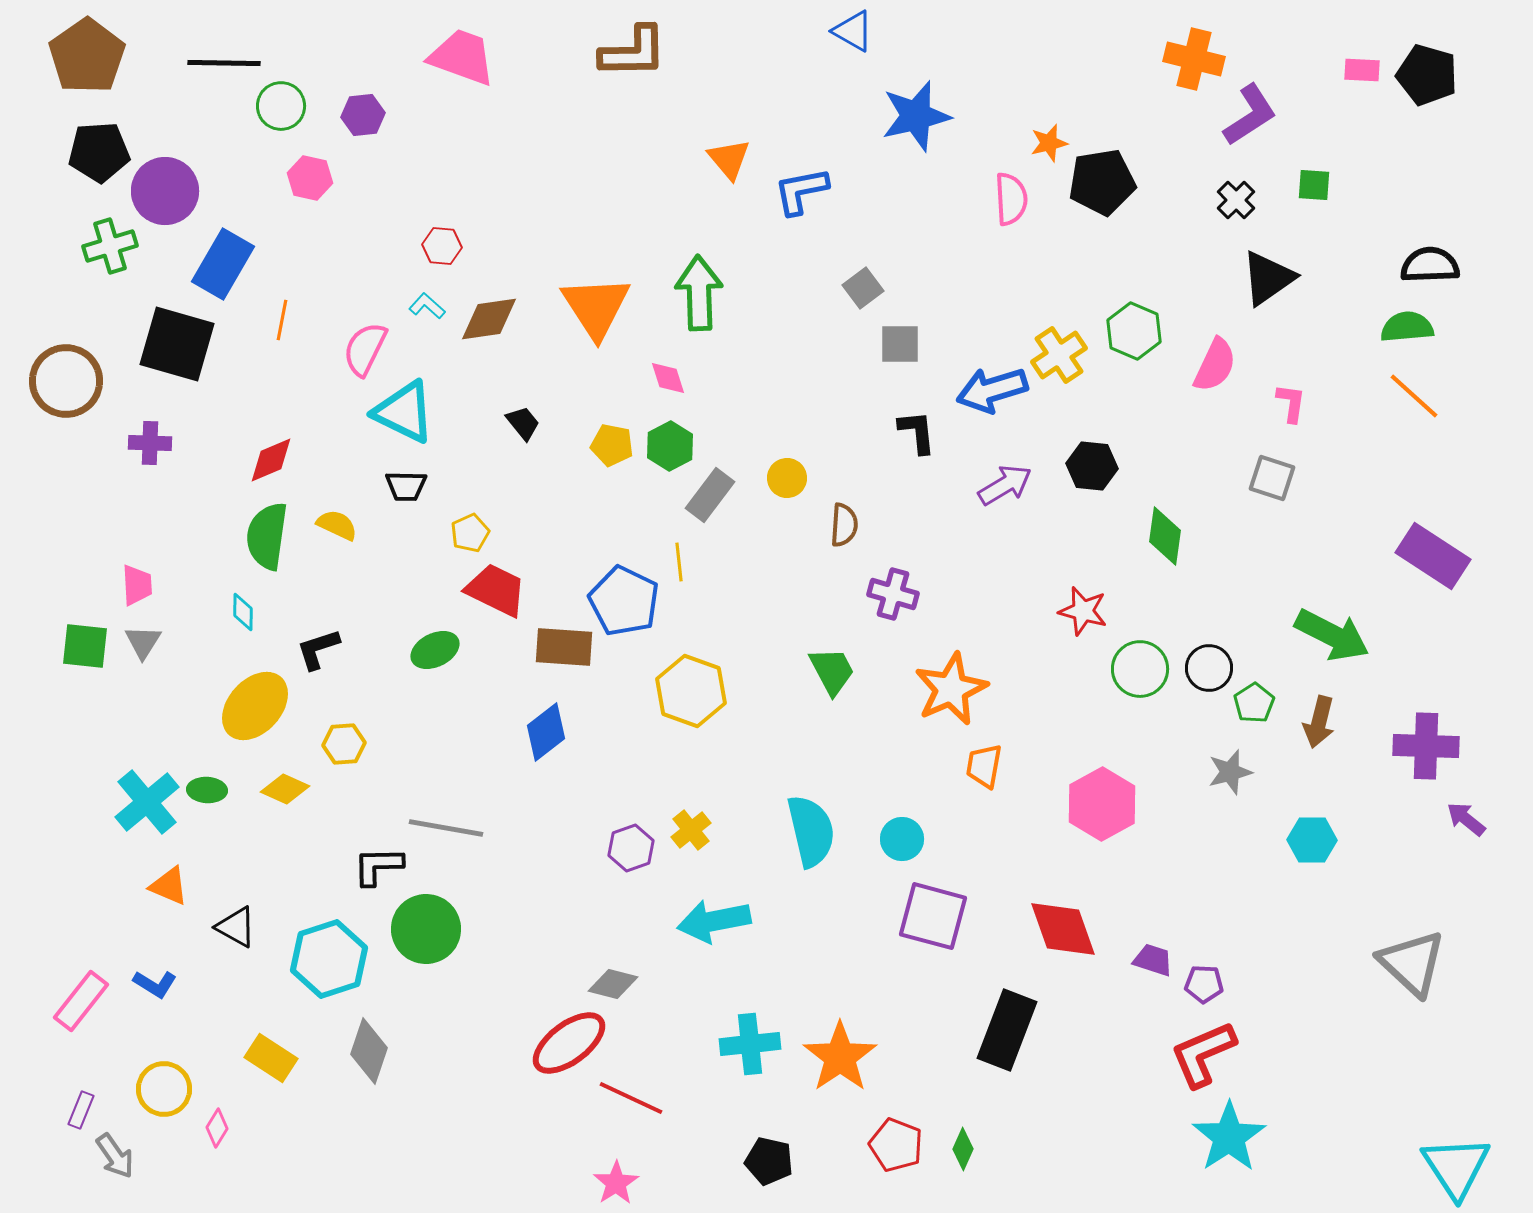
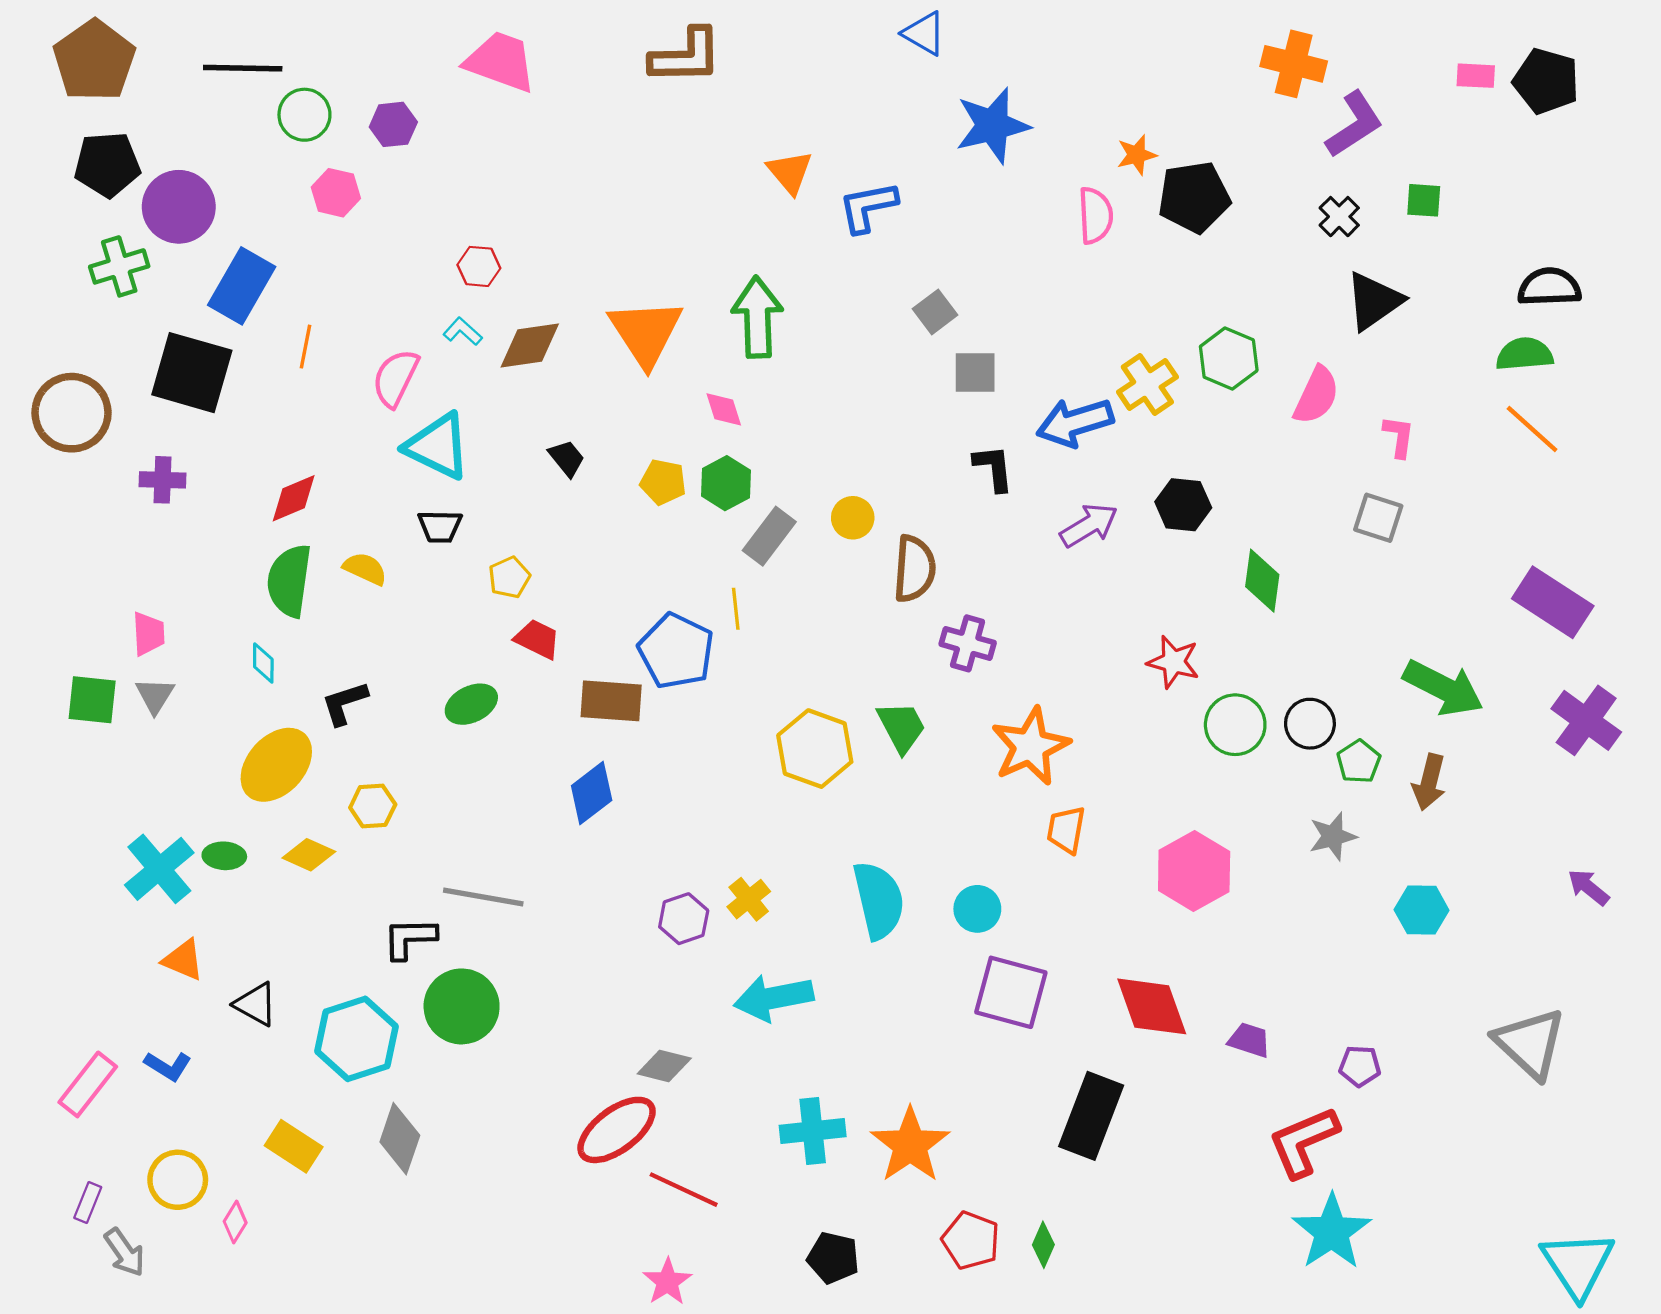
brown semicircle: (844, 525) -> (914, 569), size x1.4
red trapezoid: (496, 590) -> (537, 639), size x0.7
yellow hexagon: (691, 691) -> (815, 749), moved
purple cross: (1426, 746) -> (1586, 720), moved, turned 34
purple pentagon: (1204, 984) -> (1360, 1066), moved

